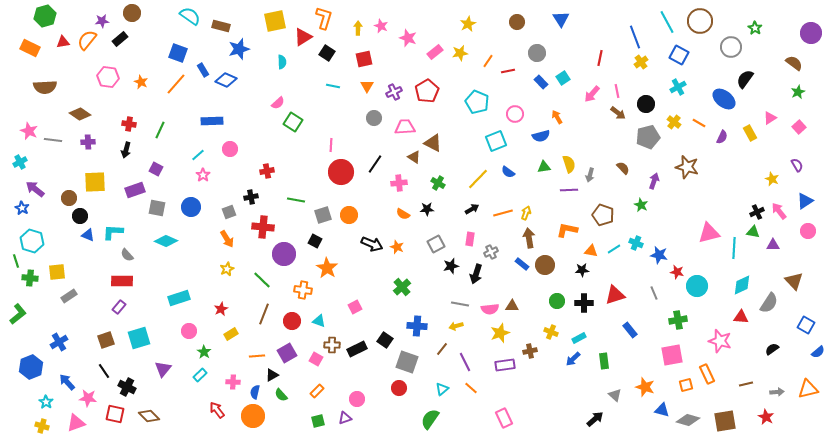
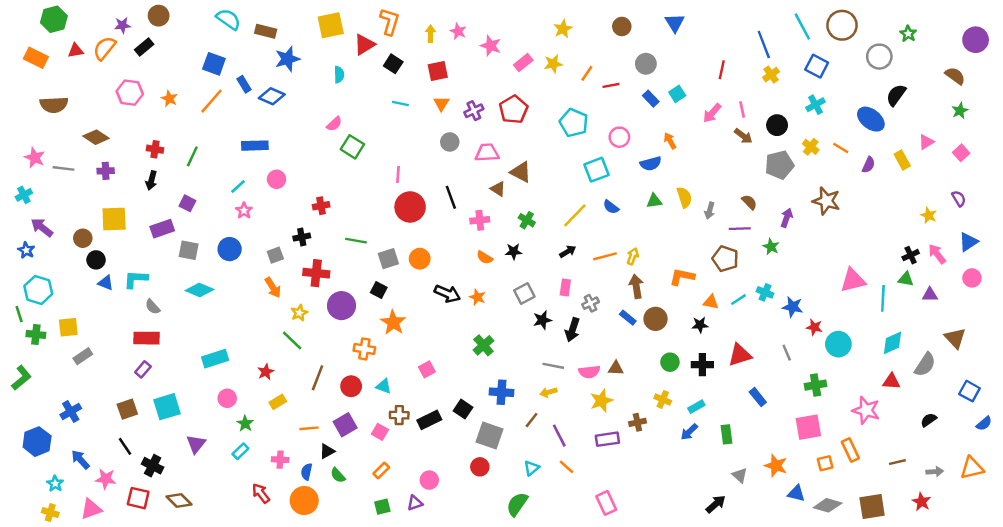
black line: (375, 164) -> (451, 197), turned -54
purple line: (569, 190) -> (740, 229), moved
yellow star: (227, 269) -> (299, 313), moved
green line: (262, 280) -> (292, 341), moved

